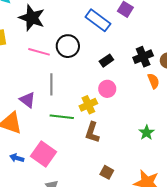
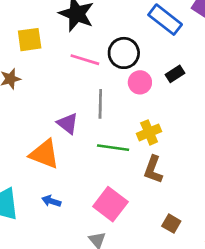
pink circle: (107, 89) -> (140, 82), moved
pink square: (43, 154) -> (110, 204), moved

